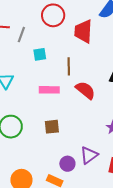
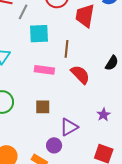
cyan square: (40, 54) -> (39, 34), size x1.5
purple triangle: (89, 155) -> (69, 127), moved

